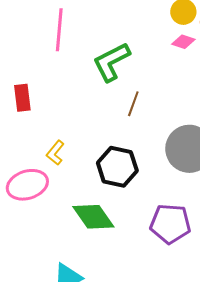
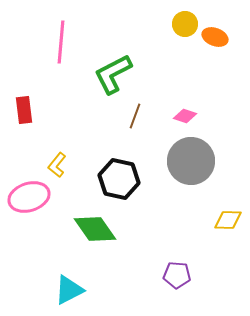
pink diamond: (183, 42) -> (185, 116), moved
purple pentagon: (170, 224) -> (177, 275), moved, size x0.7

